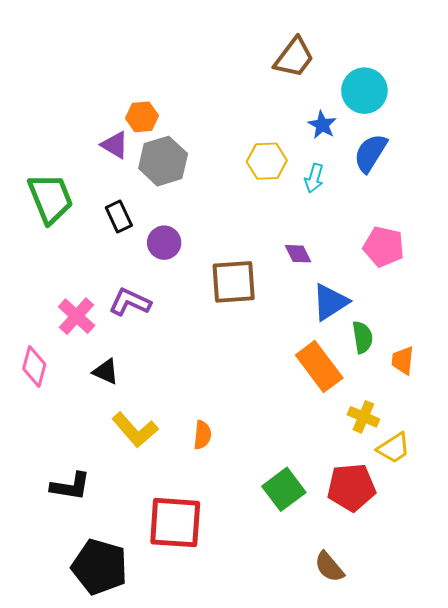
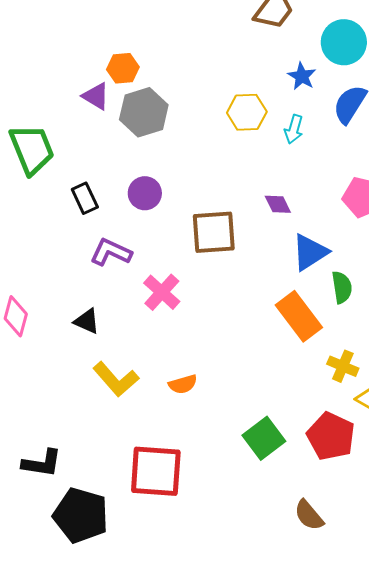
black rectangle: (119, 216) -> (85, 198), moved
pink cross: (77, 316) -> (162, 292), moved
orange semicircle: (202, 435) -> (183, 384), turned 68
black L-shape: (70, 486) -> (42, 463), moved
red pentagon: (351, 487) -> (331, 436), turned 30

